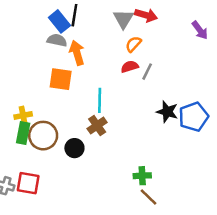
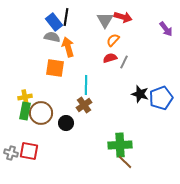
green cross: (142, 176) -> (120, 145), size x1.6

